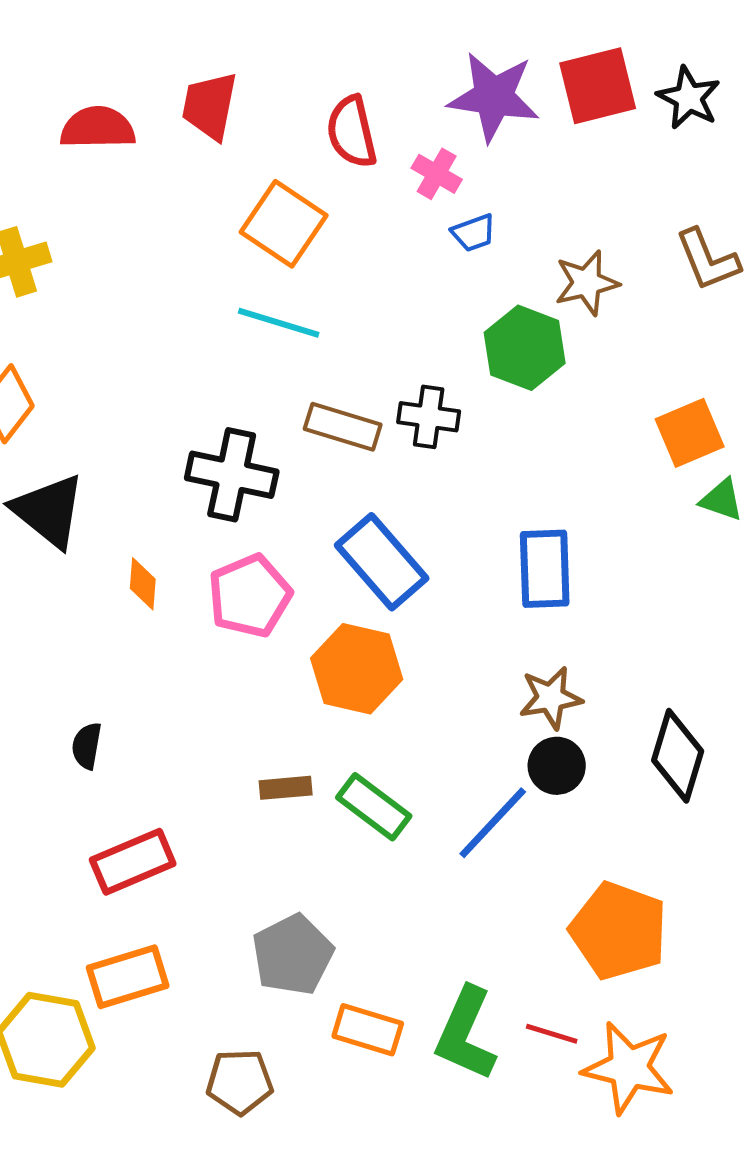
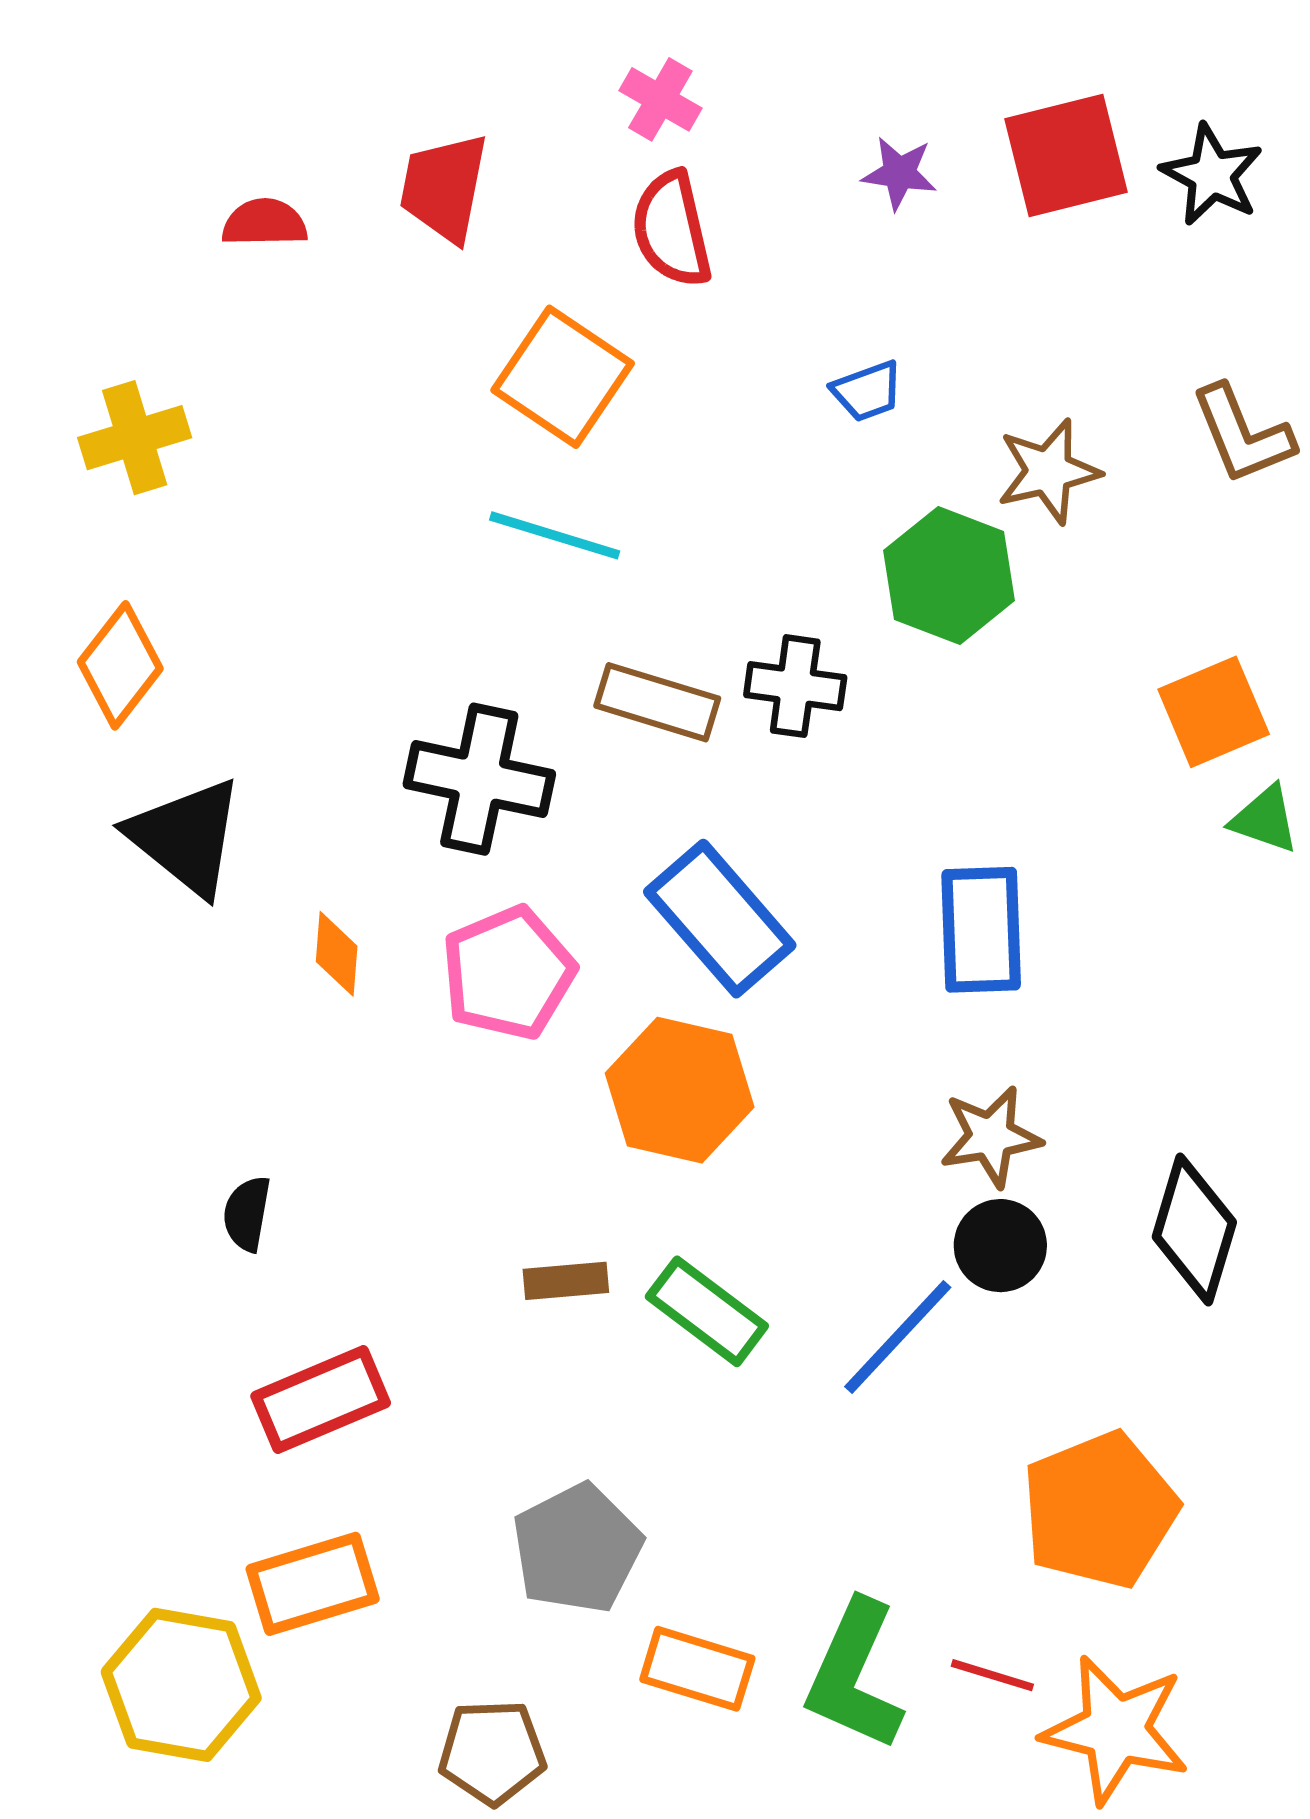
purple star: (494, 97) -> (899, 173), size x0.5
red semicircle: (98, 128) -> (265, 223), size x0.7
pink cross: (437, 174) -> (660, 99), moved
orange pentagon: (619, 931) -> (1100, 1510), turned 30

